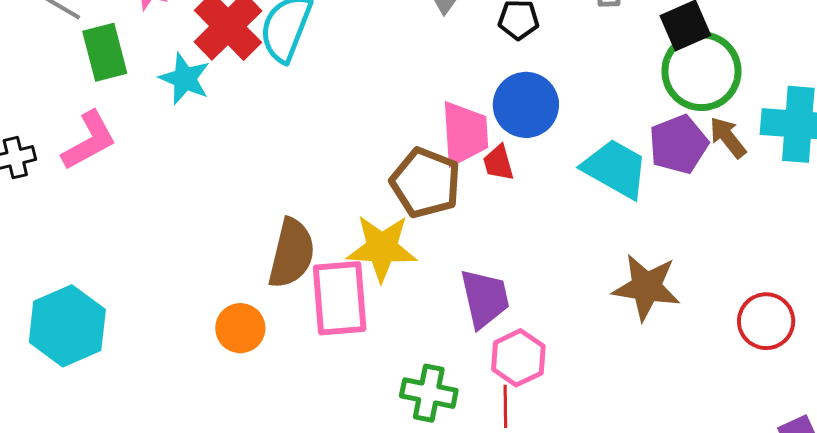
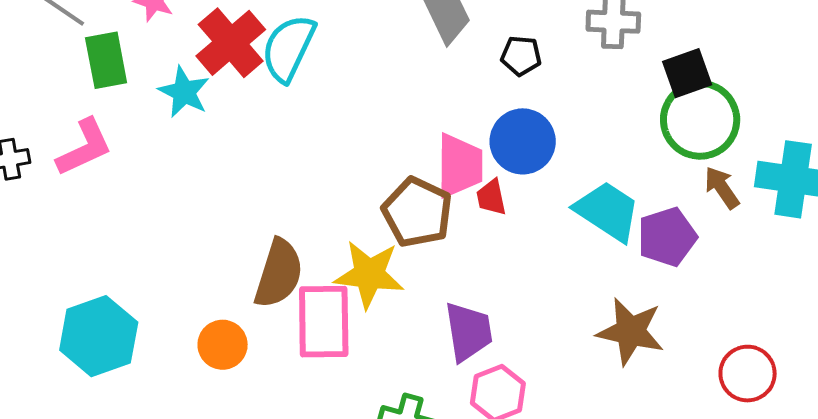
purple pentagon: (678, 144) -> (667, 237), moved
cyan hexagon: (67, 326) -> (99, 336), moved

